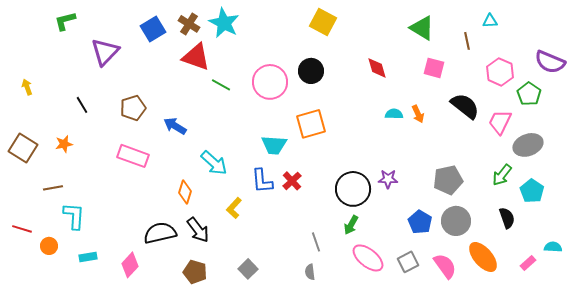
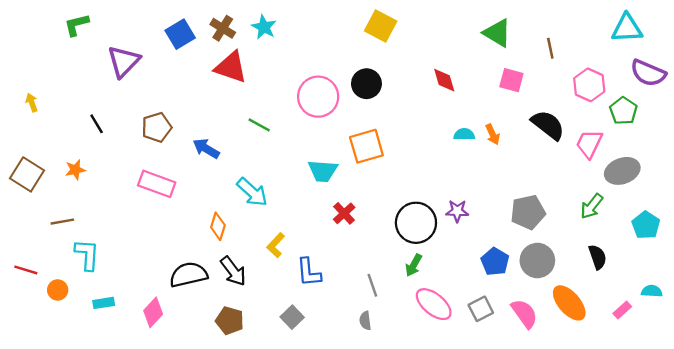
cyan triangle: (490, 21) -> (627, 28), moved, size x1.8
cyan star: (224, 23) -> (264, 27), size x0.7
green line: (221, 85) -> (259, 125), moved
blue L-shape: (262, 181) -> (309, 272), moved
cyan pentagon: (532, 191) -> (646, 225), moved

